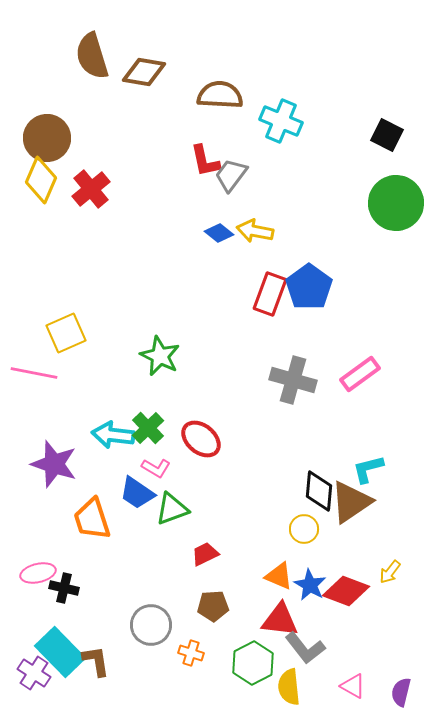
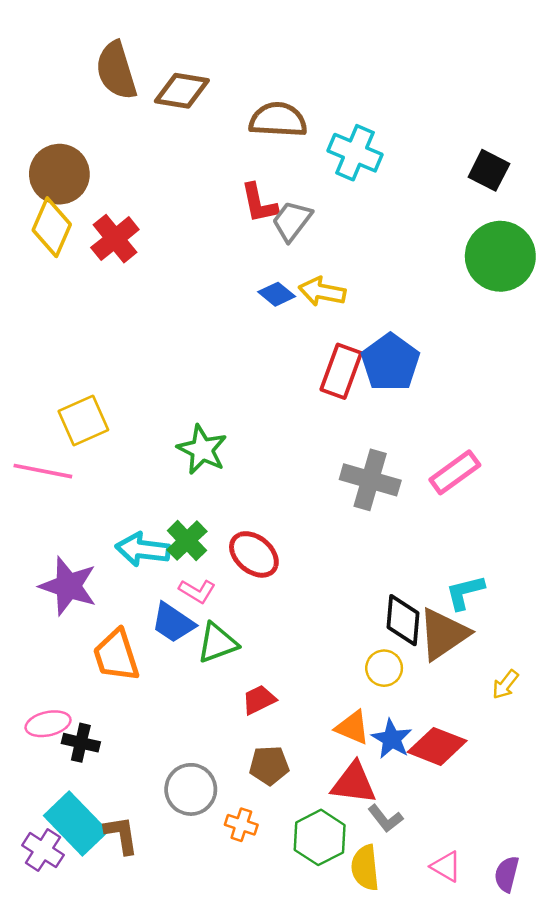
yellow arrow: (390, 572) -> (505, 685), moved
gray L-shape: (305, 648) -> (385, 818), size x0.7

